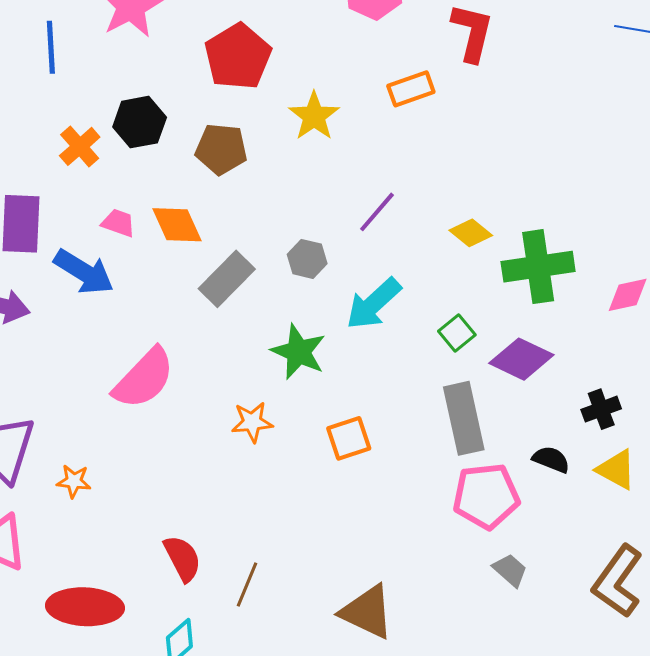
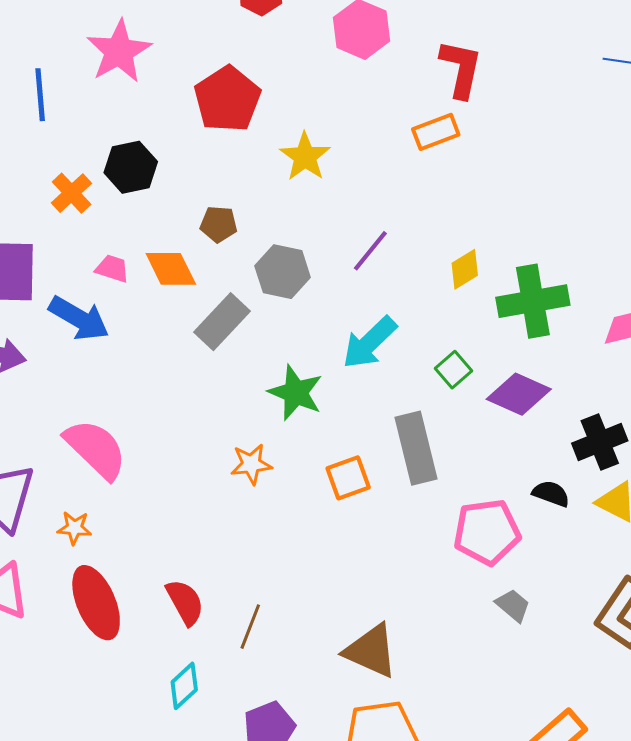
orange rectangle: (411, 89) -> (436, 132), moved
brown pentagon: (221, 149) -> (219, 224), moved, size x0.7
yellow diamond: (471, 233) -> (465, 269), turned -69
gray hexagon: (307, 259) -> (283, 272), moved, size x1.4
pink semicircle: (144, 378) -> (96, 449), moved, turned -88
black cross: (601, 409) -> (600, 442), size x1.4
gray rectangle: (464, 418) -> (416, 448), moved
red ellipse: (85, 607) -> (96, 603), moved, turned 66

